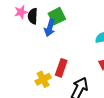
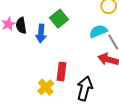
green square: (57, 16) -> (59, 19), moved

